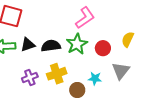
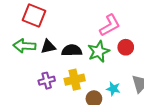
red circle: (103, 48) -> (126, 47), moved

